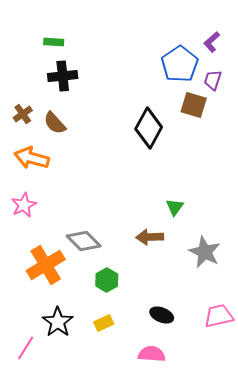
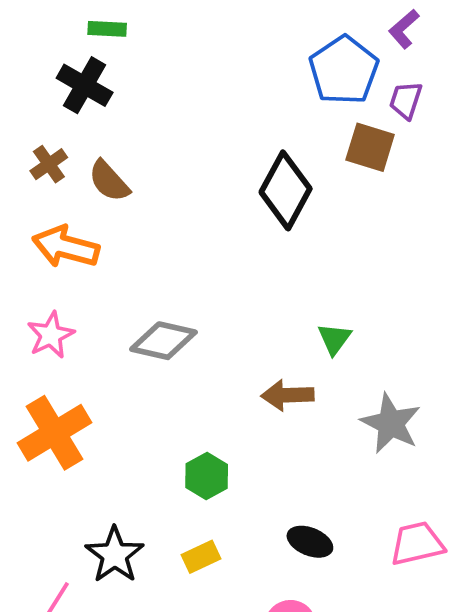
black cross: (63, 76) -> (85, 85), moved, turned 36
gray diamond: (84, 241) -> (163, 341), moved, turned -32
orange cross: (46, 265) -> (54, 433), moved

